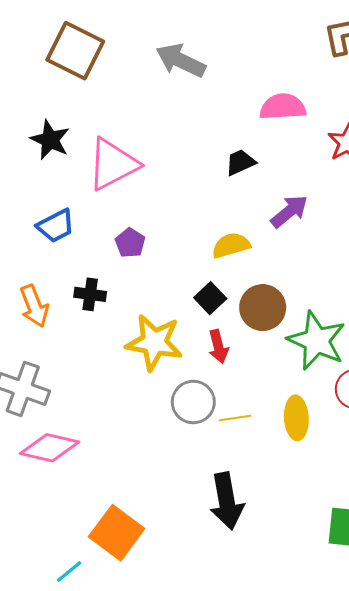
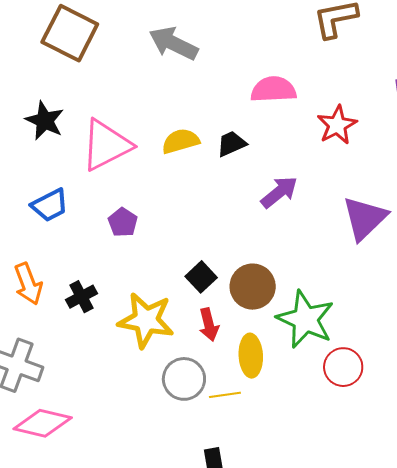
yellow semicircle: (231, 245) -> (181, 141), moved
black cross: (90, 294) -> (81, 297), moved, turned -36
yellow ellipse: (296, 418) -> (251, 356), moved

